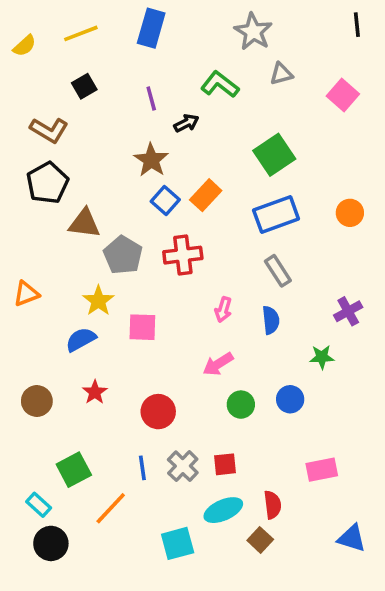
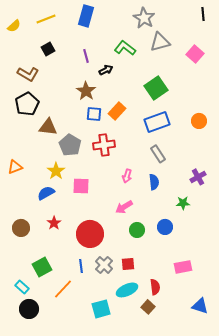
gray triangle: (281, 74) -> (160, 42), size x1.5
blue square: (165, 201) -> (94, 114), turned -35
red circle: (158, 412) -> (90, 234), size x1.4

